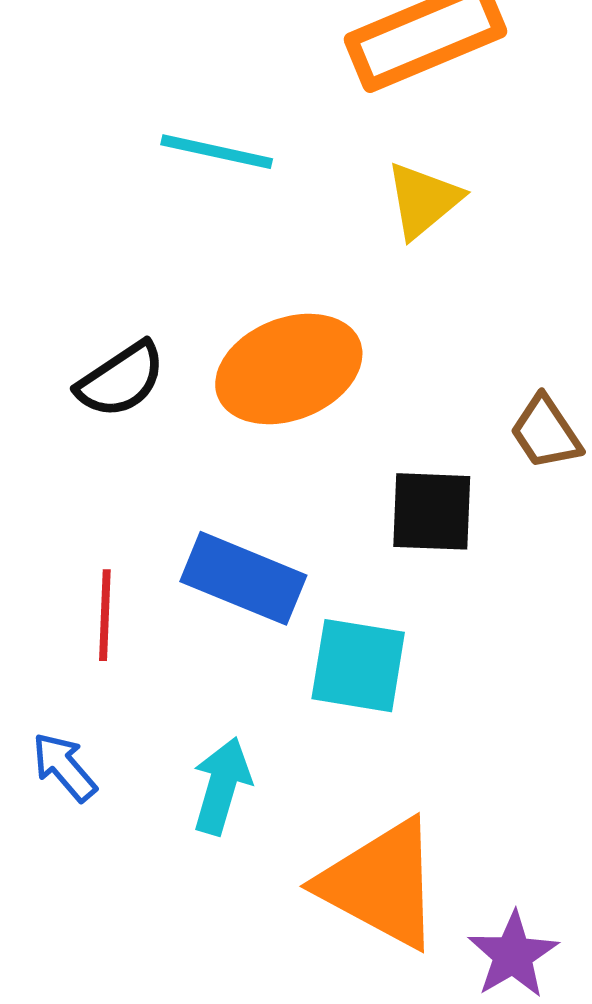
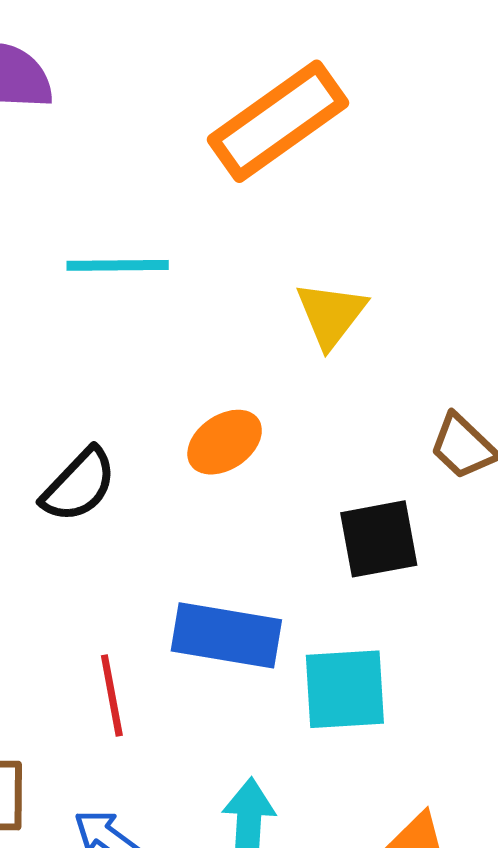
yellow triangle: (423, 200) -> (331, 314), moved
orange ellipse: (289, 369) -> (225, 442), size x0.6

